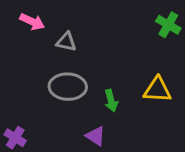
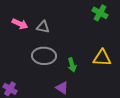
pink arrow: (32, 22) -> (20, 24), moved
green cross: (168, 25) -> (100, 13), moved

